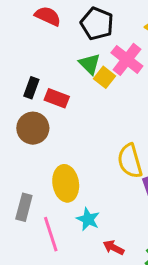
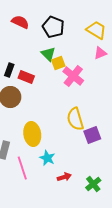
pink cross: (127, 59) -> (73, 76), moved
yellow square: (105, 77) -> (58, 63), turned 32
red arrow: (113, 248) -> (64, 177), turned 136

